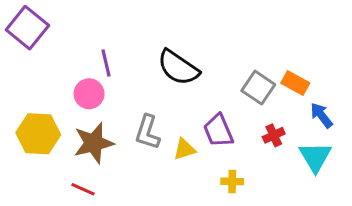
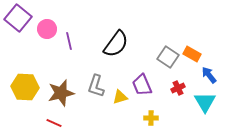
black semicircle: (178, 68) -> (116, 44), turned -88
pink circle: (89, 94) -> (47, 29), moved

